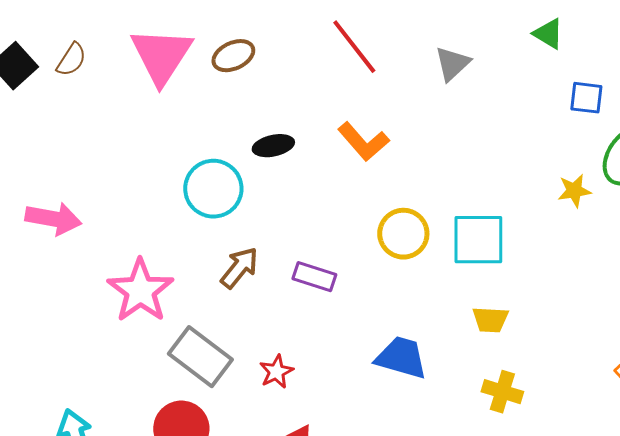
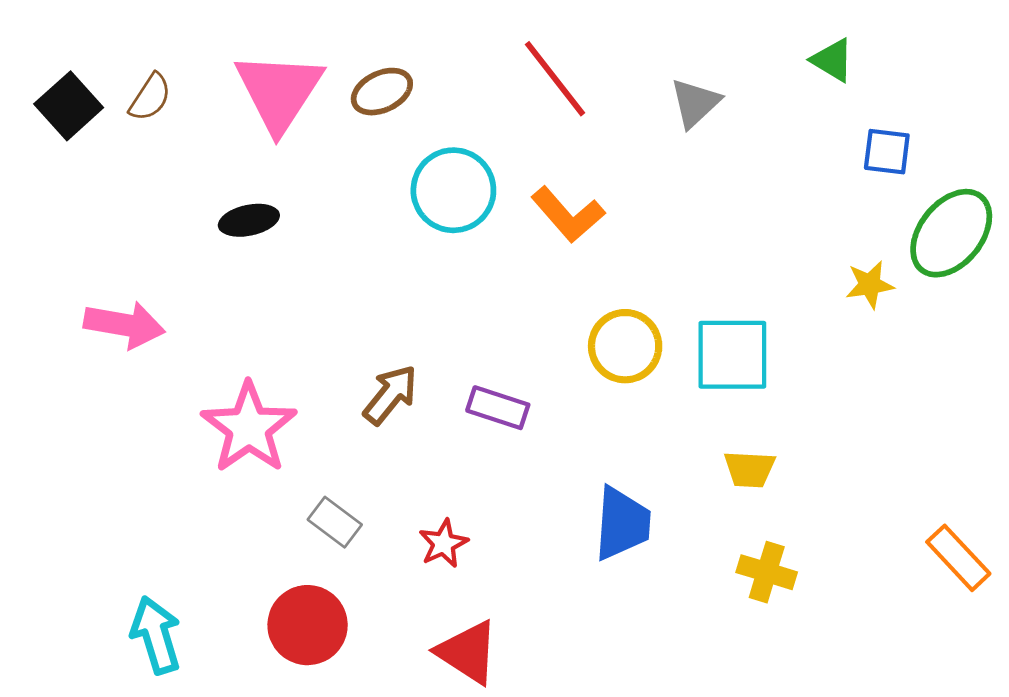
black ellipse: (273, 146) -> (249, 220), moved
cyan circle: (213, 189) -> (453, 190), moved
gray rectangle: (200, 357) -> (335, 522), size x0.6
blue trapezoid: (401, 358) -> (622, 524), turned 78

